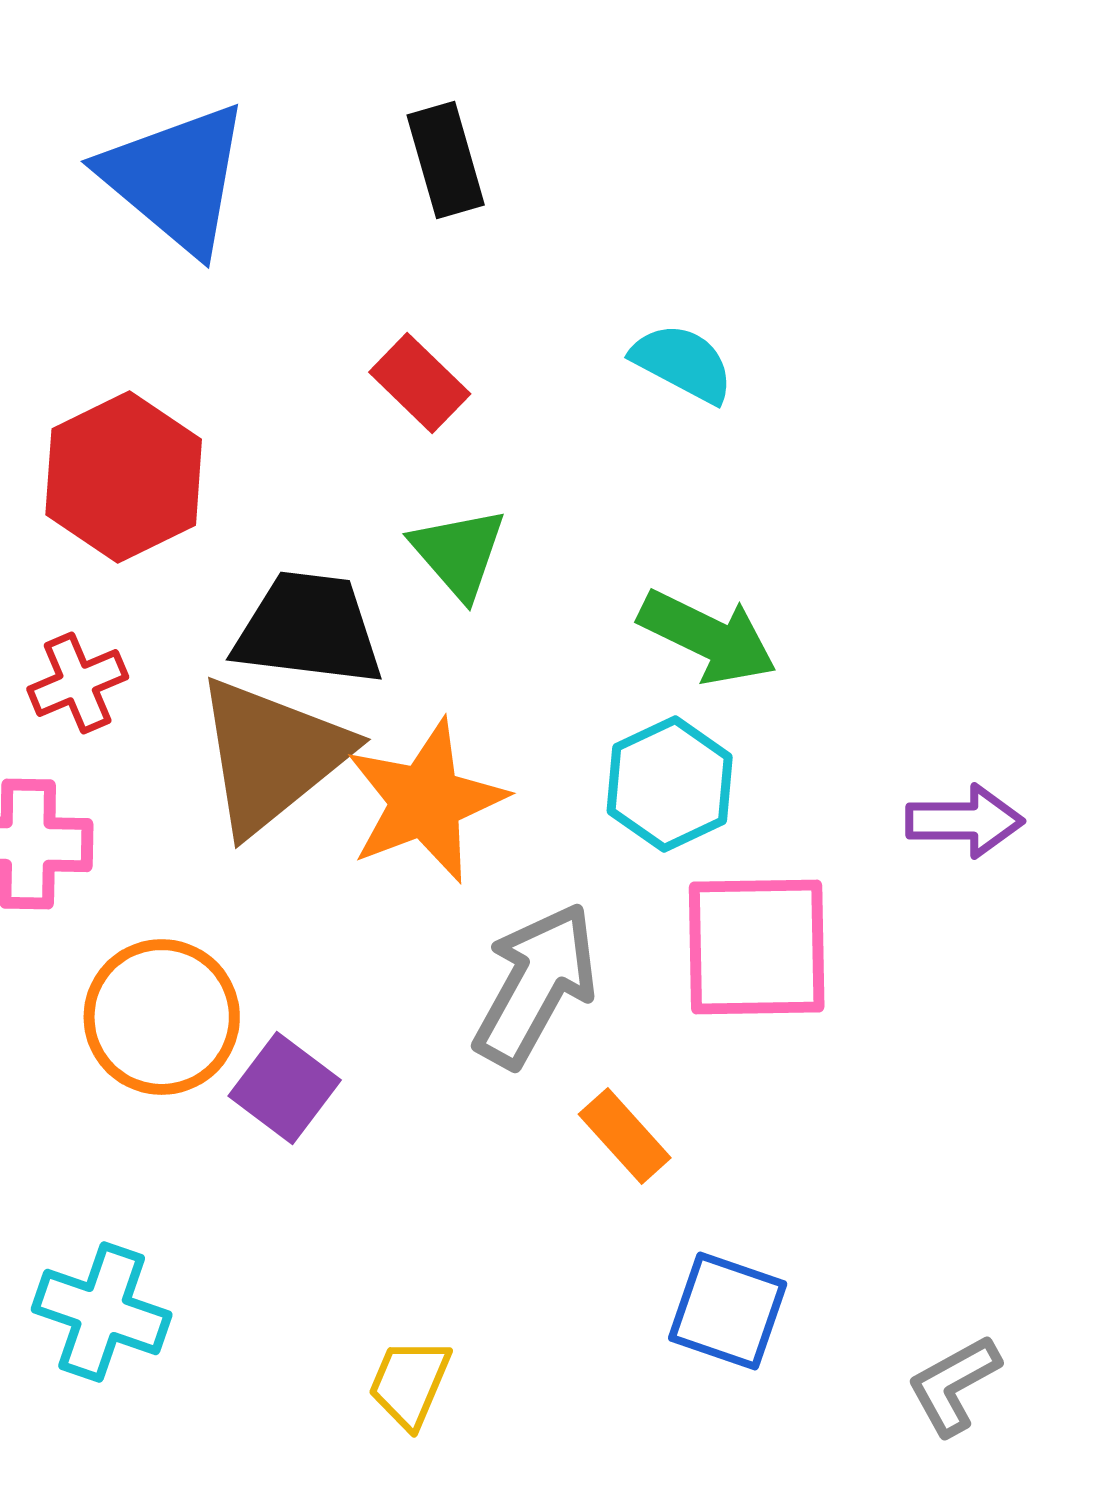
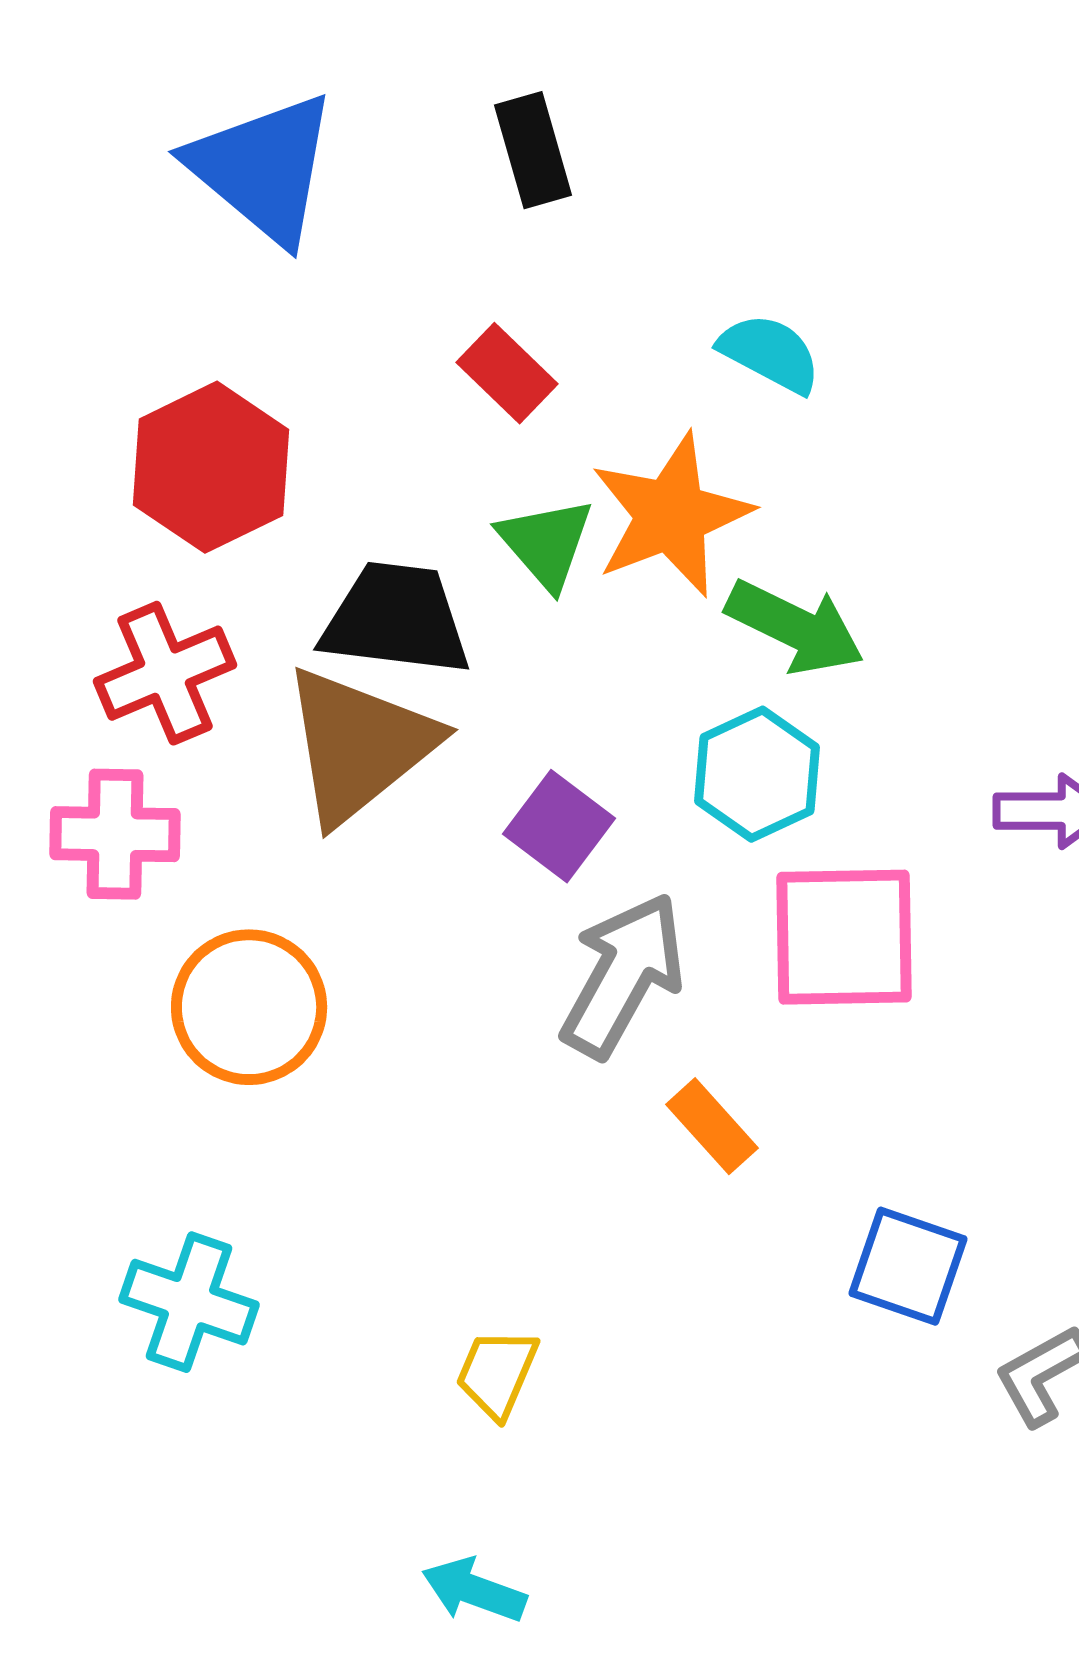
red cross: (78, 683) -> (165, 673), size x1.4
orange star: (426, 801) -> (671, 515), moved
purple square: (285, 1088) -> (559, 826), moved
blue square: (728, 1311) -> (908, 1266), moved

